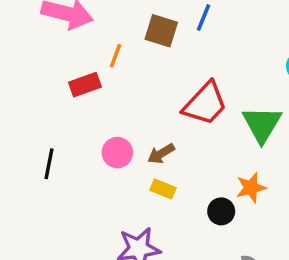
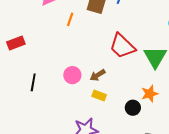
red rectangle: (85, 85) -> (16, 43), moved
red trapezoid: (205, 104) -> (122, 46), turned 92

